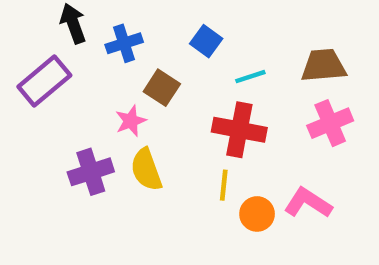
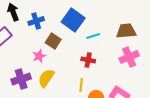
blue square: (206, 41) -> (73, 20), size x1.6
red cross: (239, 130) -> (88, 60), size x0.6
yellow semicircle: (146, 170) -> (46, 78), turned 54

